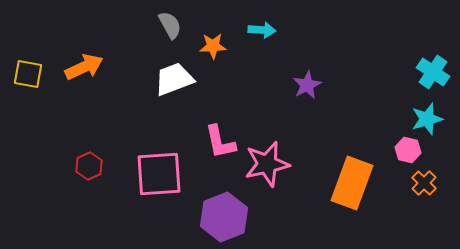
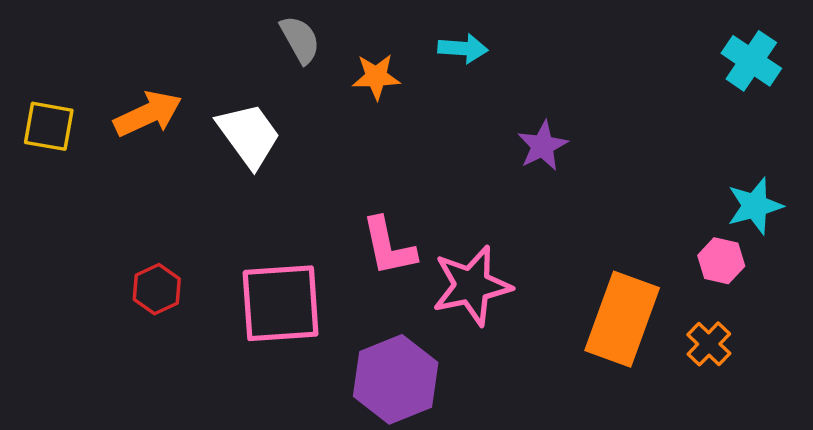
cyan cross: (433, 72) -> (751, 61), moved
white trapezoid: (174, 79) -> (249, 135), moved, turned 75
orange cross: (424, 183) -> (709, 344), moved

